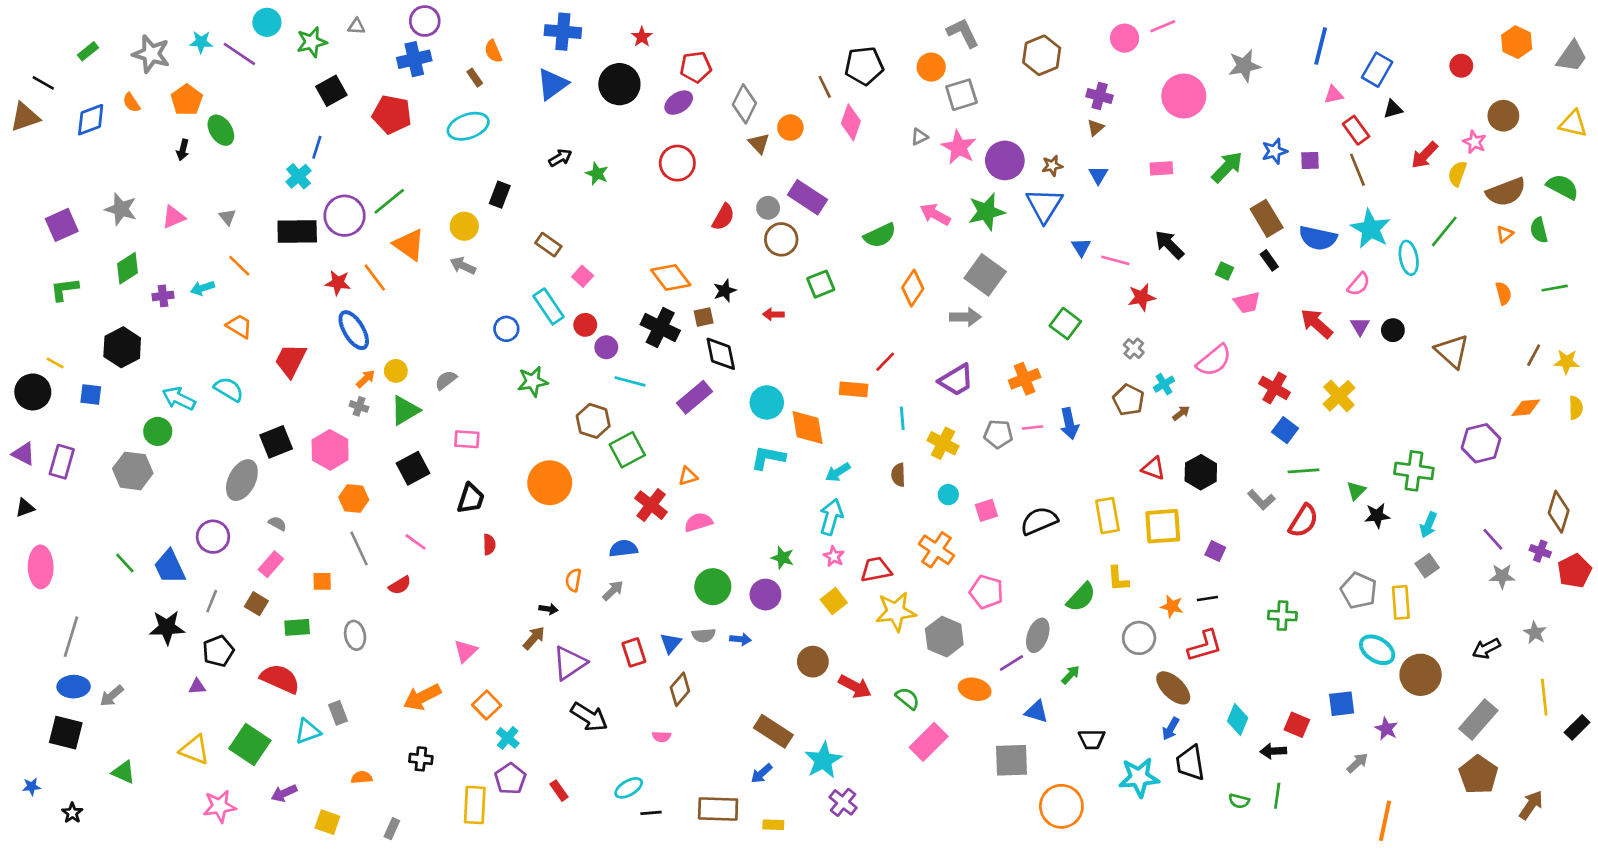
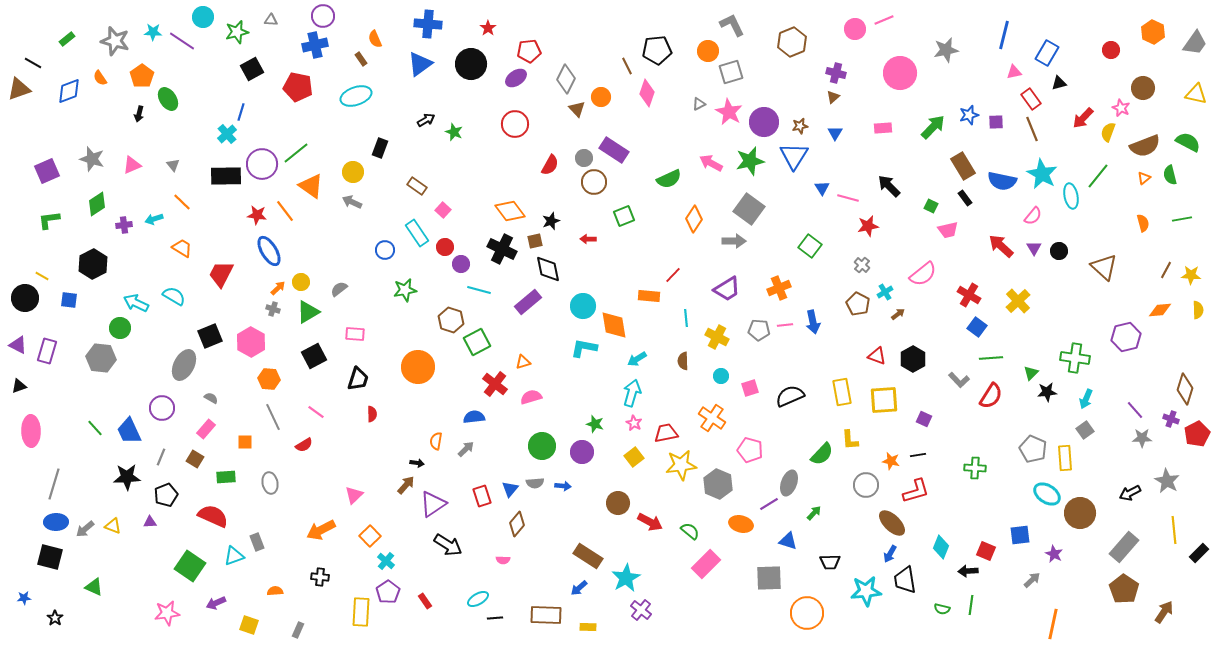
gray star: (1535, 633) -> (1167, 481), size x1.4
yellow triangle: (195, 750) -> (113, 526), moved, size x0.7

